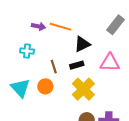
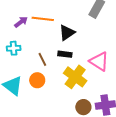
purple arrow: (39, 26) -> (21, 22), turned -40
pink triangle: (110, 63) -> (99, 61), moved, turned 40
black rectangle: (77, 65) -> (65, 54), turned 32

